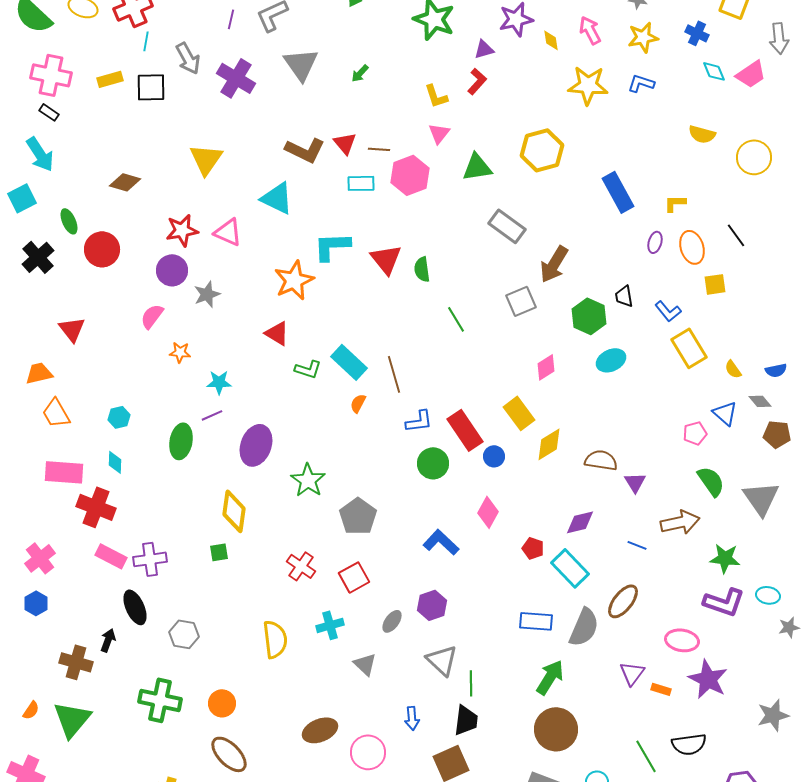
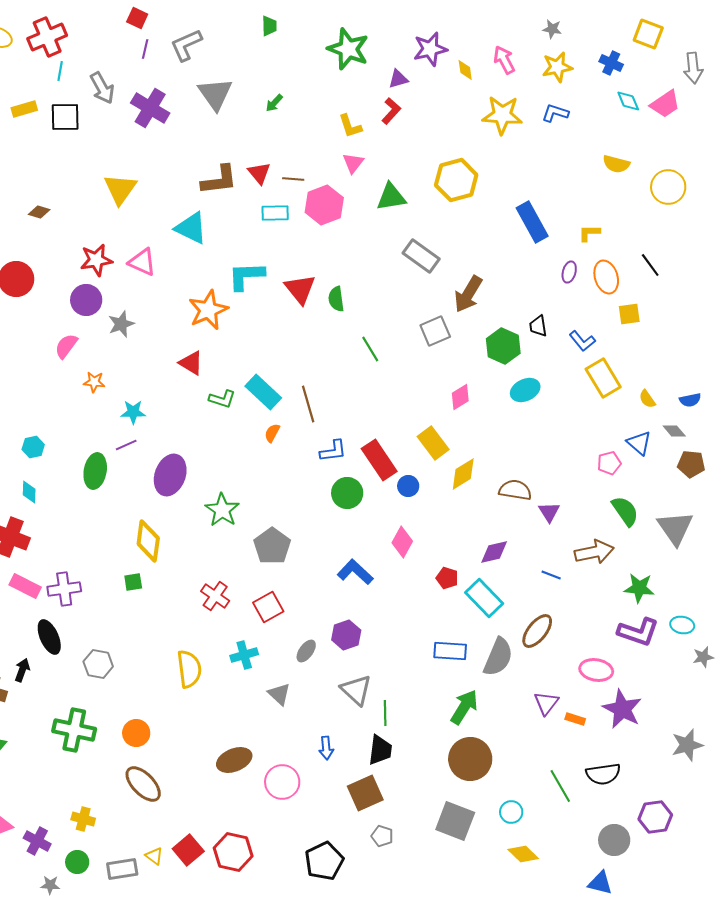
brown L-shape: (305, 150) -> (219, 180), turned -33
brown diamond: (125, 182) -> (39, 212), size x0.7

